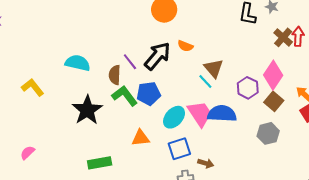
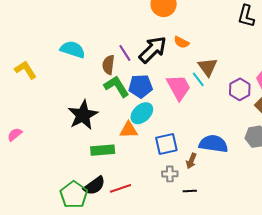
black star: (87, 110) -> (83, 115), moved
pink trapezoid: (200, 114) -> (179, 87), moved
blue semicircle: (222, 114) -> (213, 144), moved
cyan ellipse: (174, 117) -> (142, 113), moved
green rectangle: (100, 163) -> (103, 150), moved
brown arrow: (206, 163) -> (191, 161), turned 91

